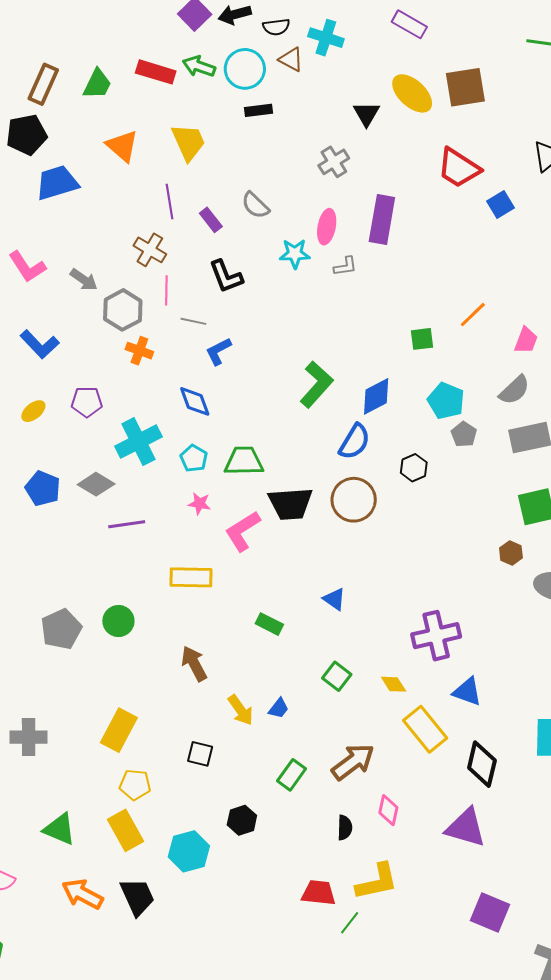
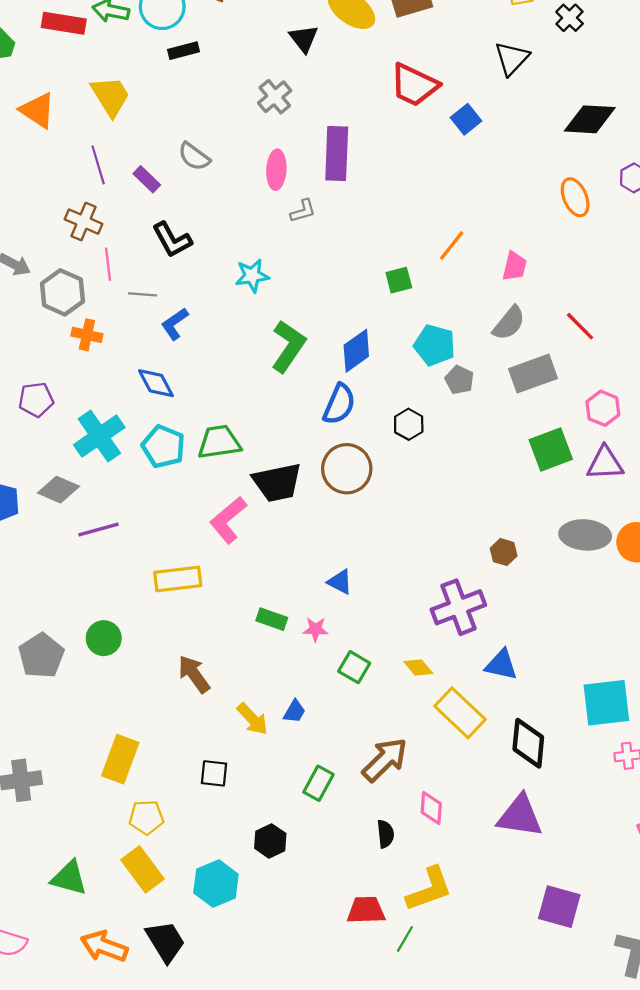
cyan star: (295, 254) -> (252, 276), moved
cyan pentagon: (194, 458) -> (163, 447), size x1.4
pink star: (199, 504) -> (316, 629), moved
brown hexagon: (511, 553) -> (504, 552), moved

